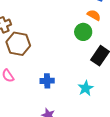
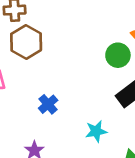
blue cross: (47, 81) -> (48, 104), turned 32

